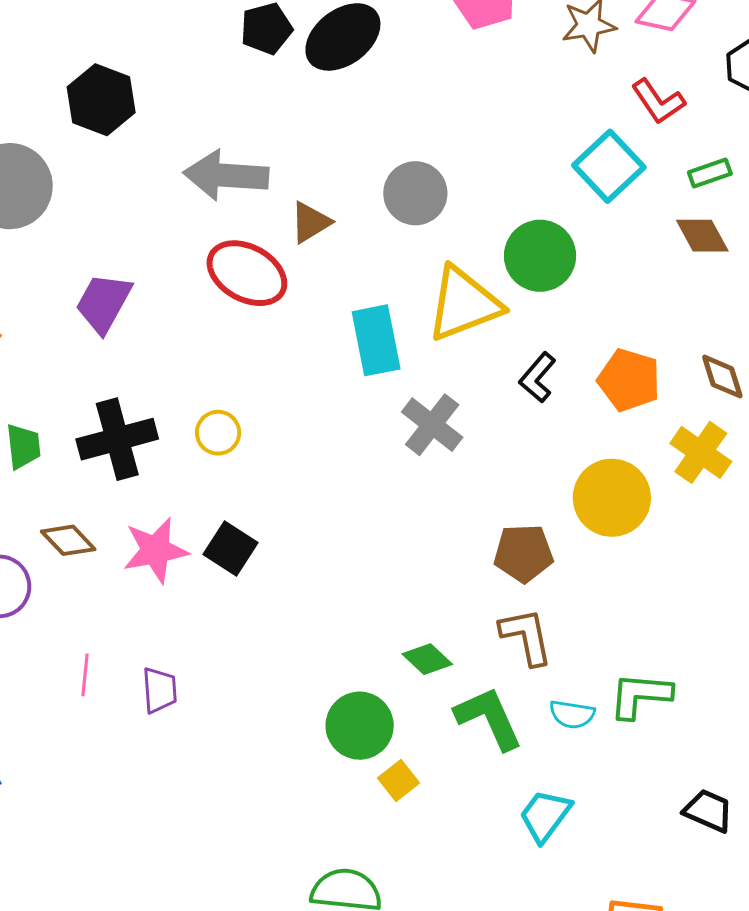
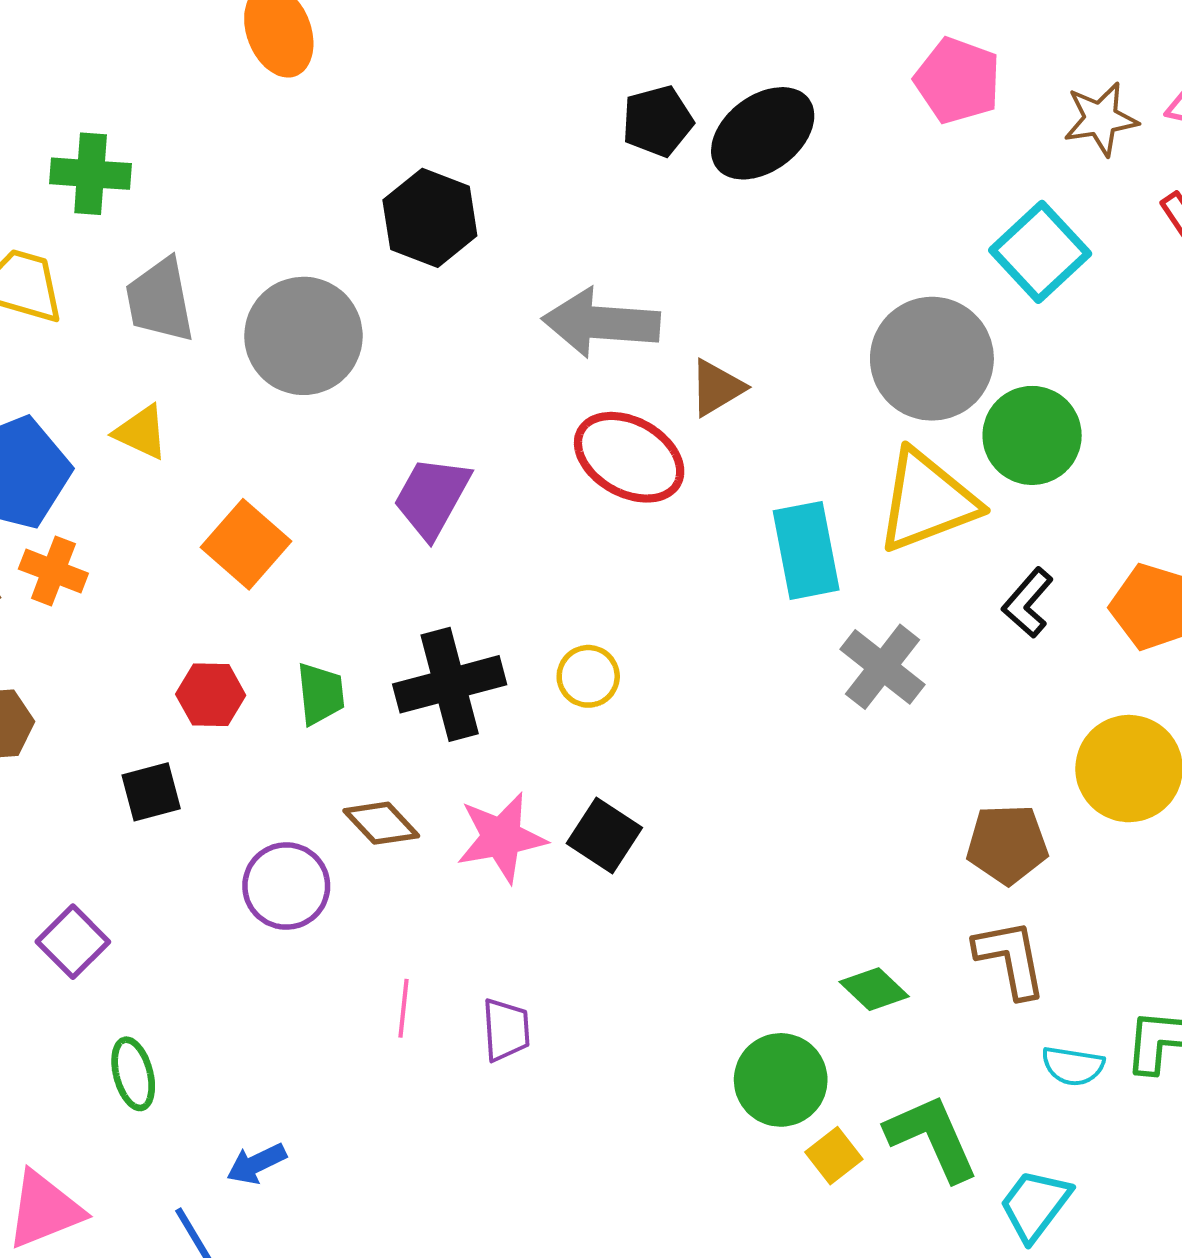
cyan square: (609, 166) -> (1040, 252), moved
gray circle: (415, 193) -> (932, 359), moved, size x1.4
green L-shape: (489, 718) -> (932, 1138), moved

